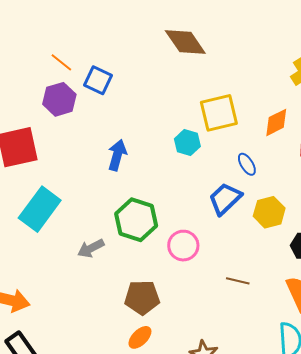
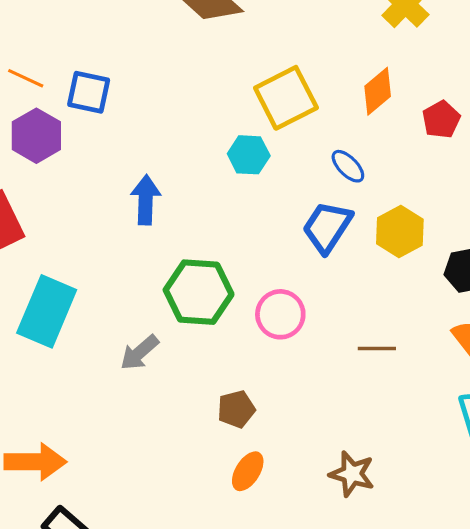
brown pentagon: (142, 297) -> (236, 409), size x0.7

